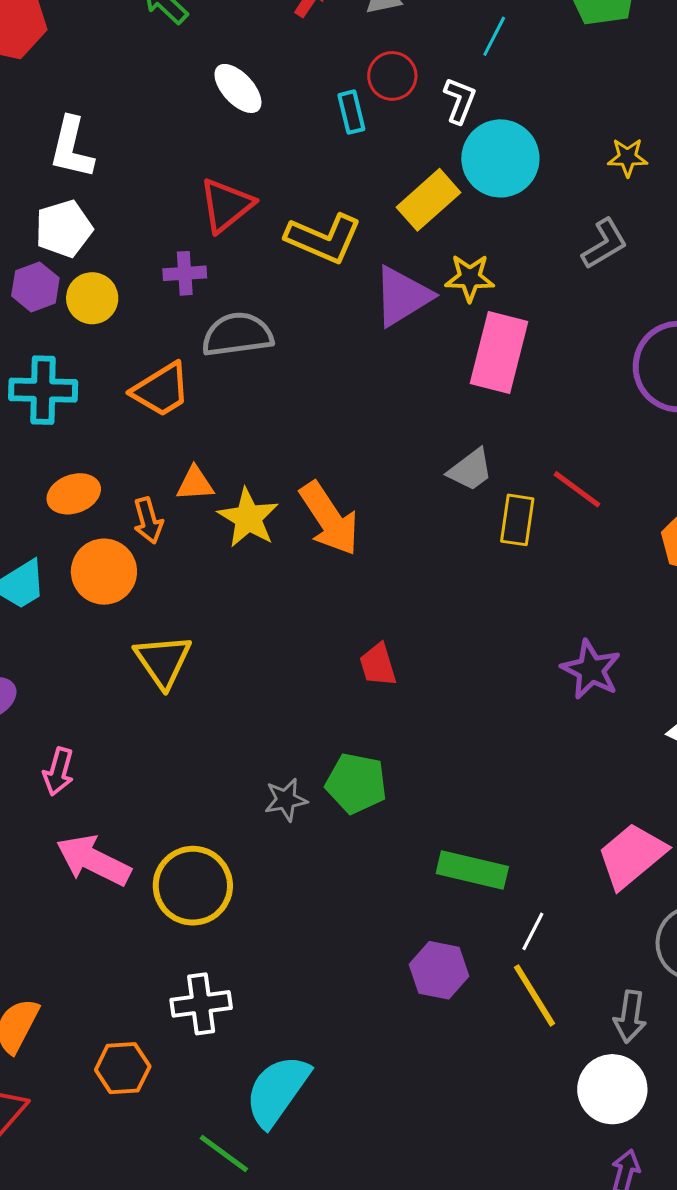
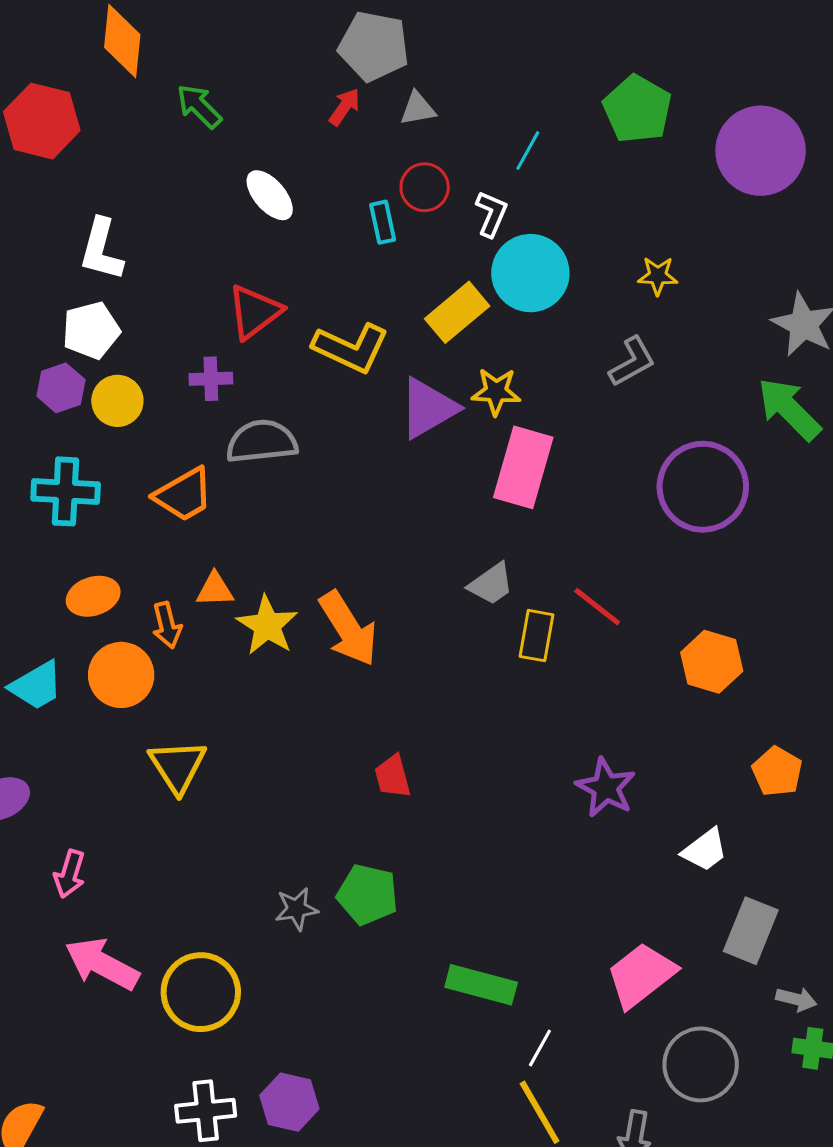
purple hexagon: (439, 970) -> (289, 1102), moved

